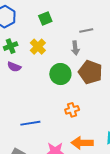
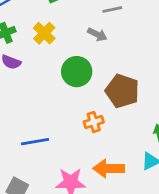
gray arrow: (75, 48) -> (97, 34), turned -56
brown pentagon: (90, 72) -> (122, 91), moved

